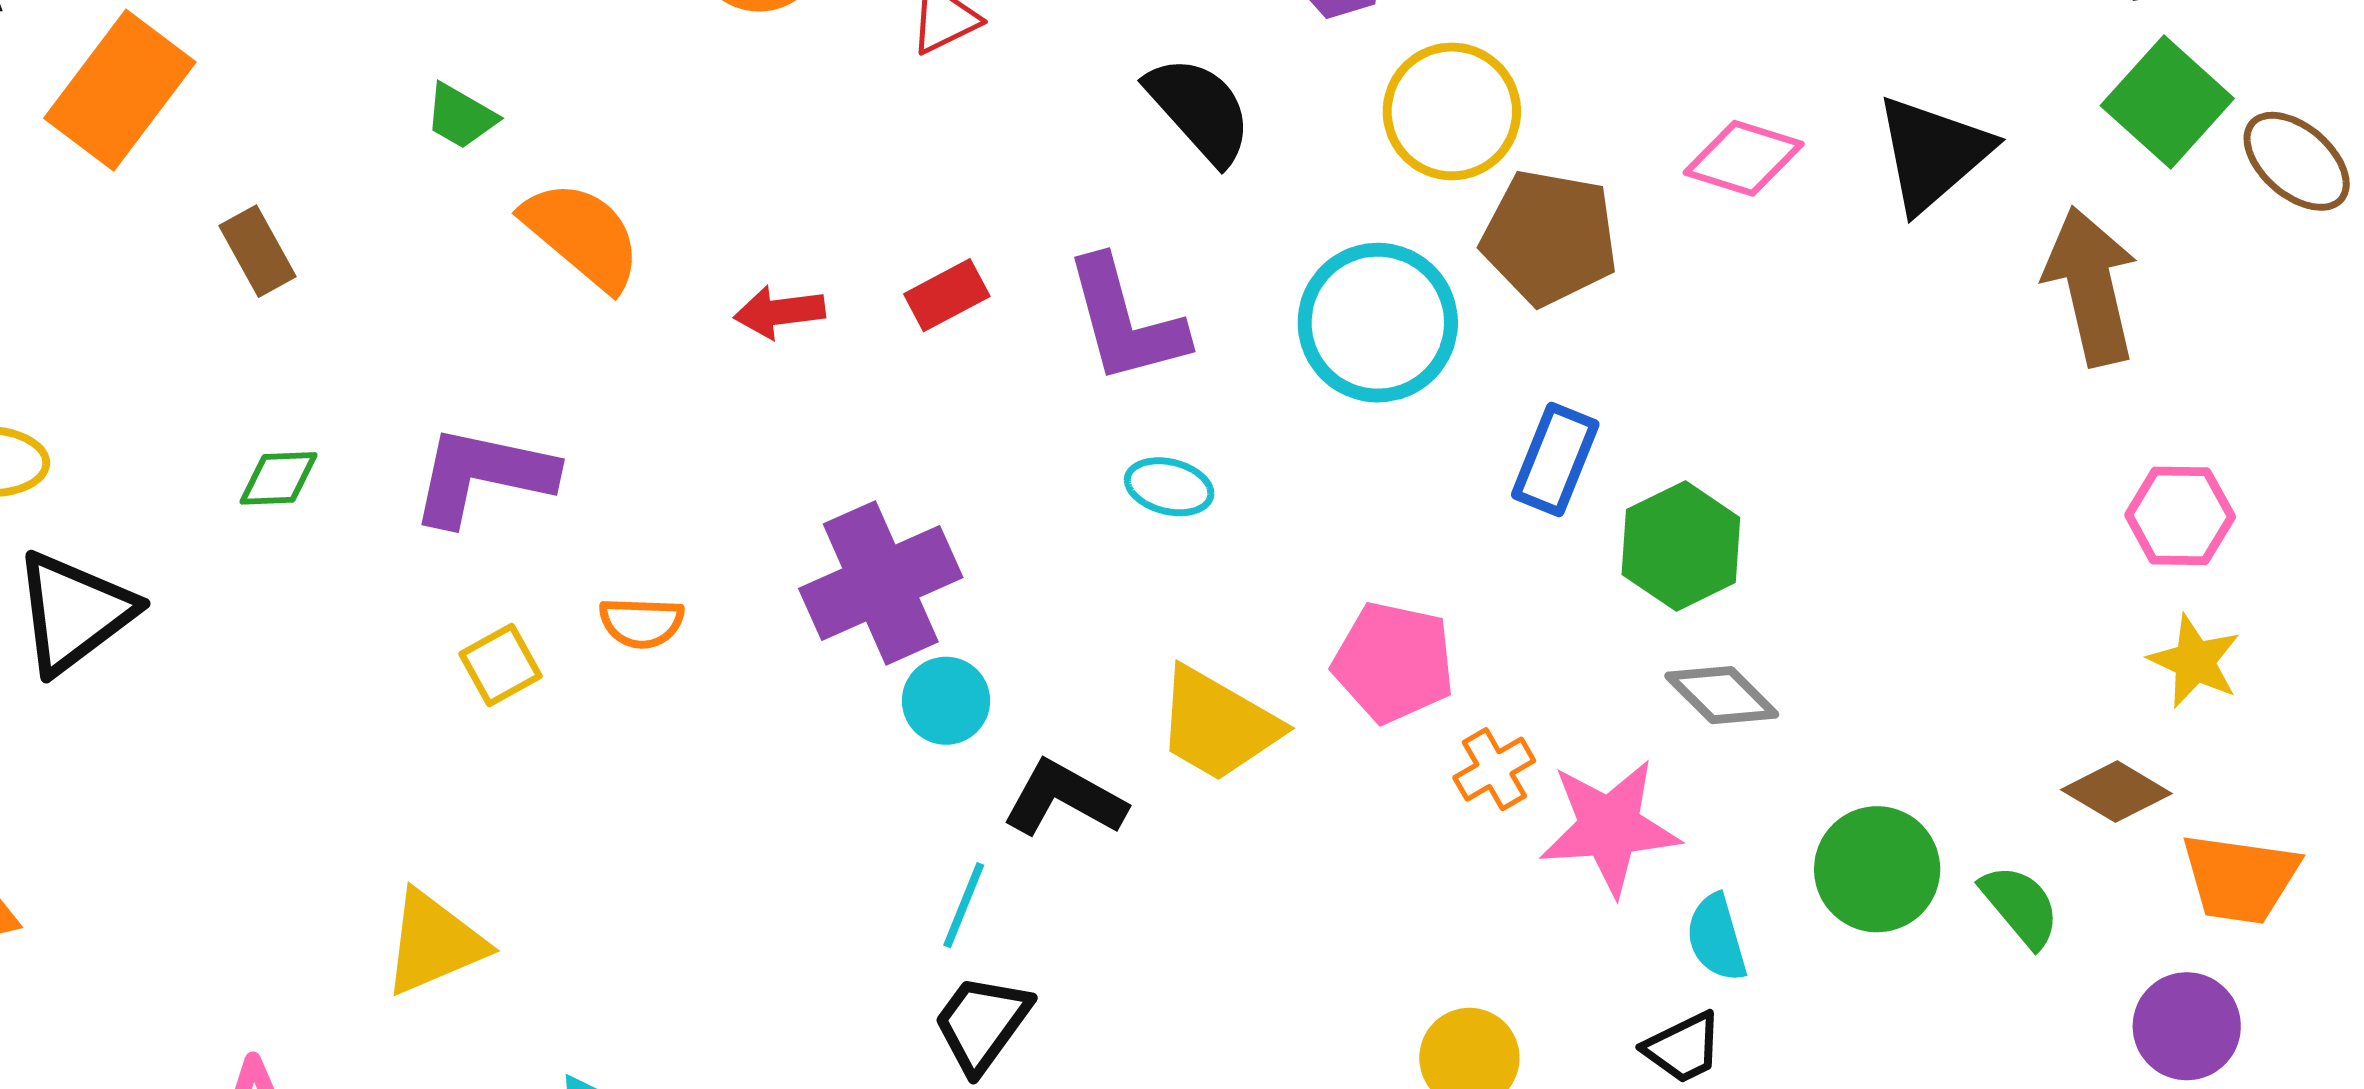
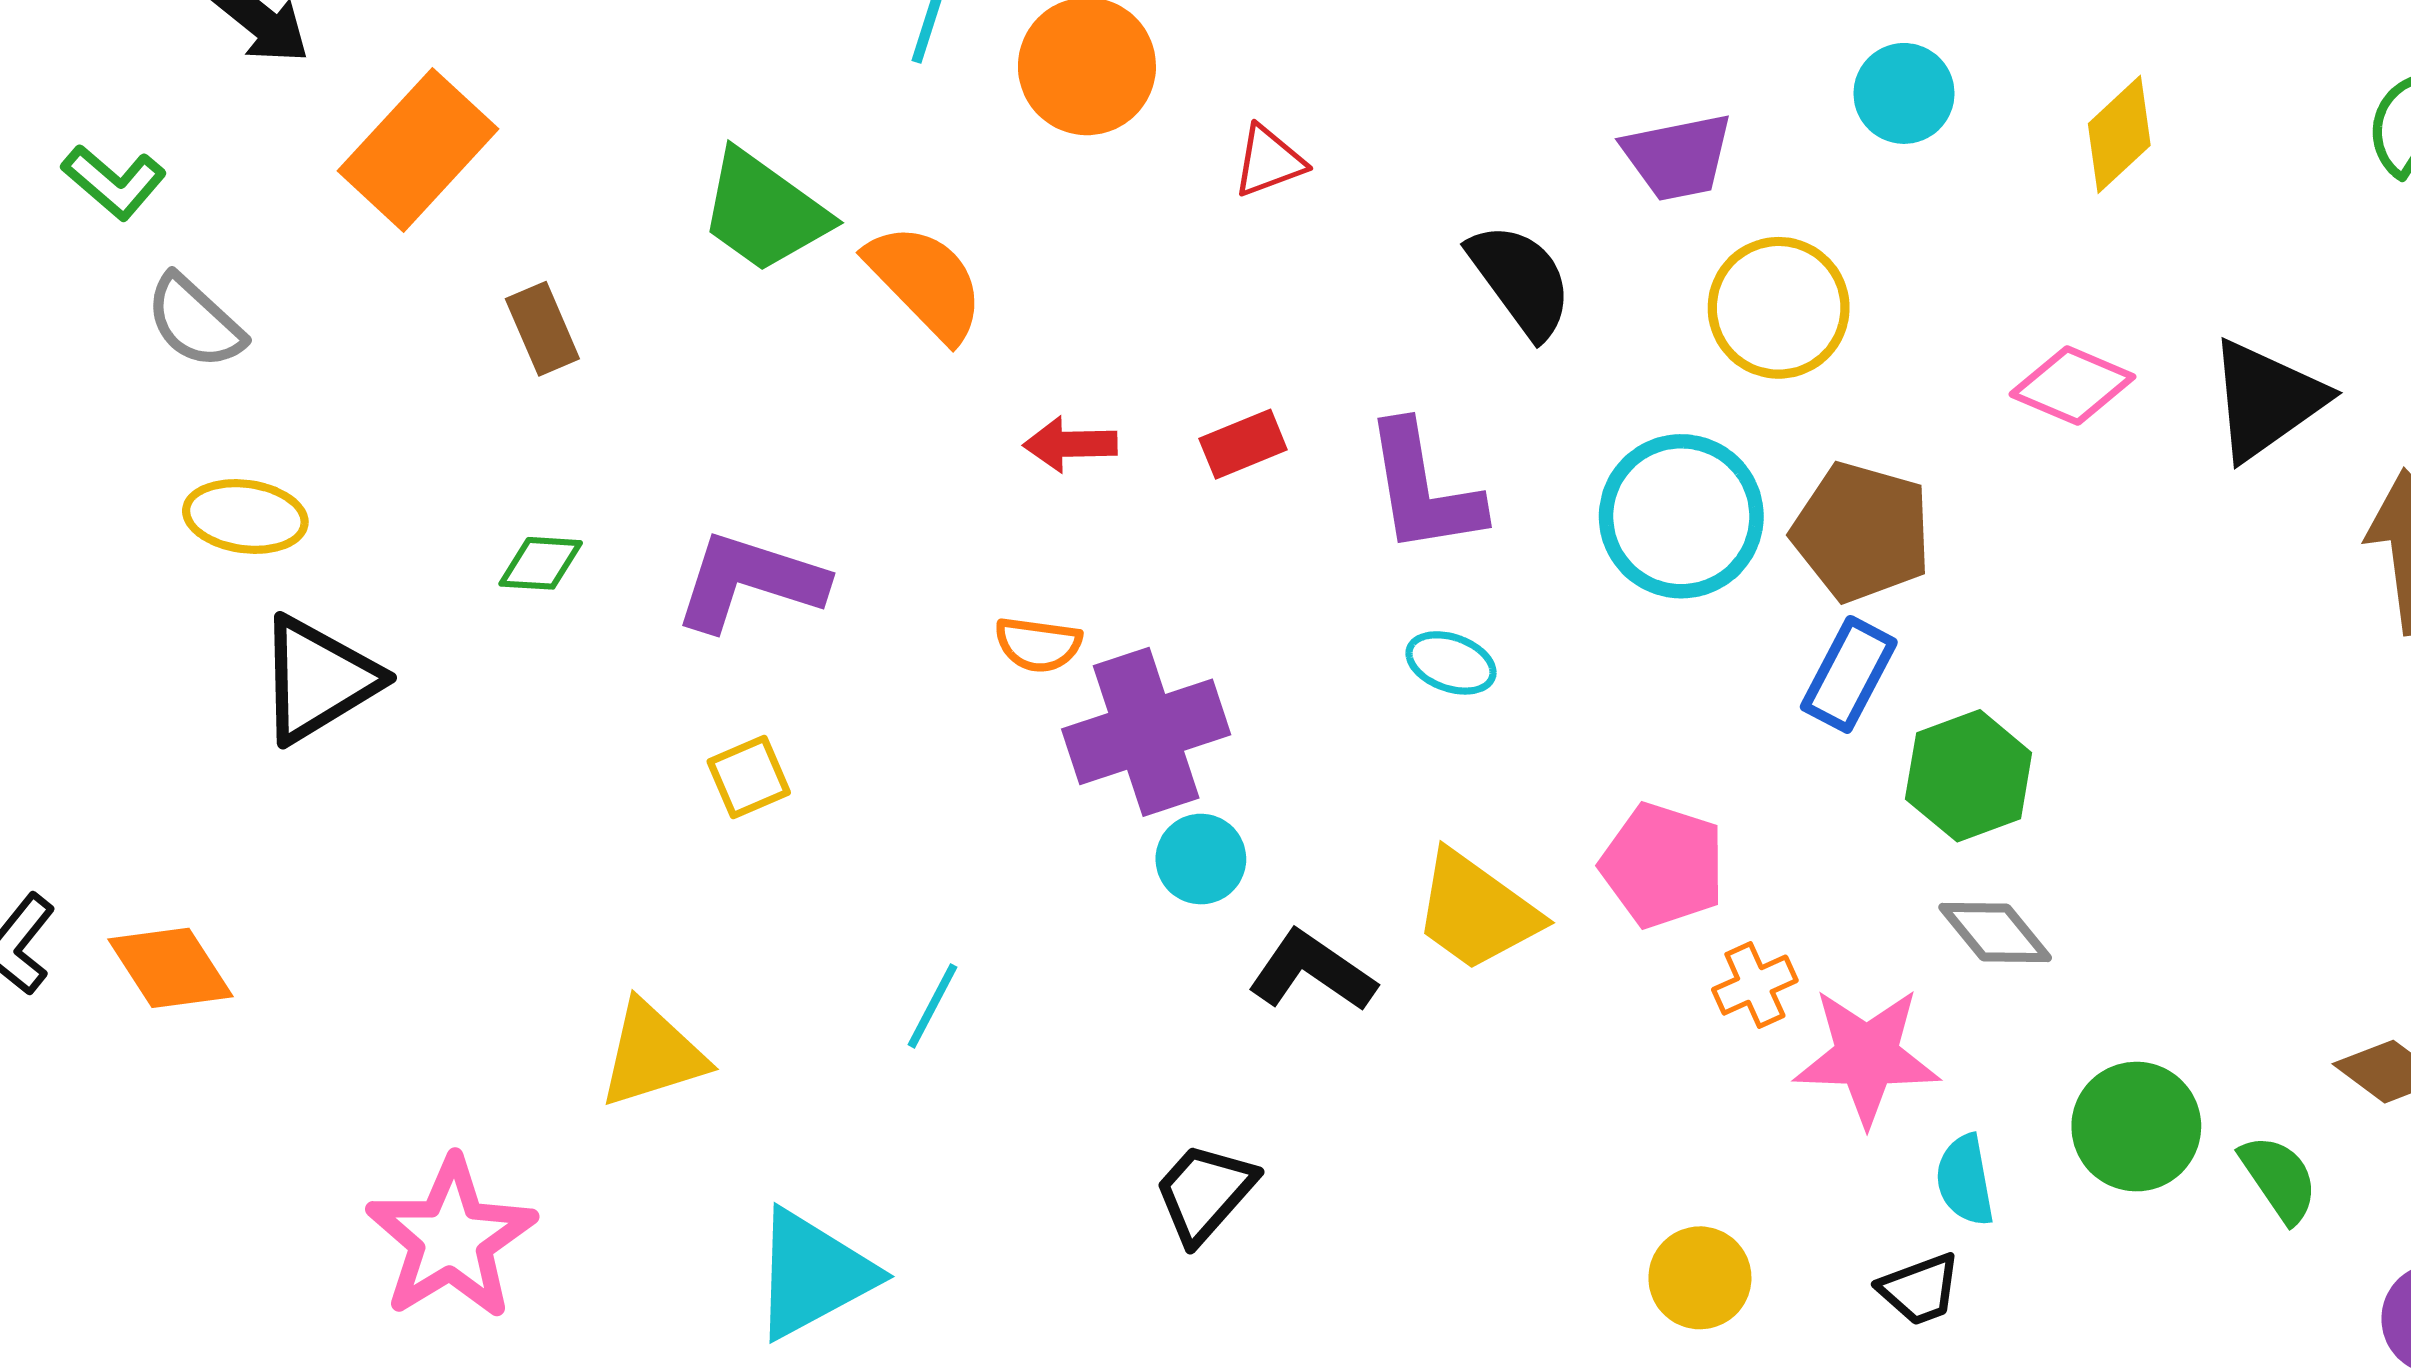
green trapezoid: (461, 116) -> (764, 212), size x1.8
orange semicircle: (582, 235) -> (925, 282), moved
brown pentagon: (1550, 238) -> (1862, 532), moved
orange semicircle: (641, 623) -> (1038, 644), moved
cyan line: (964, 905) -> (932, 1006), moved

